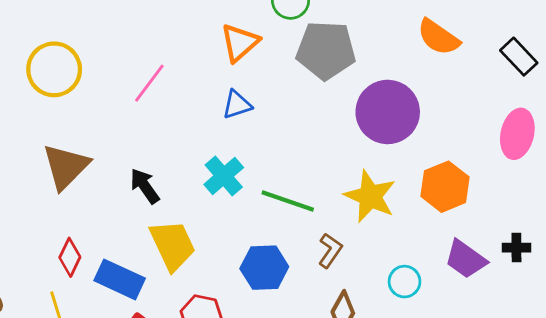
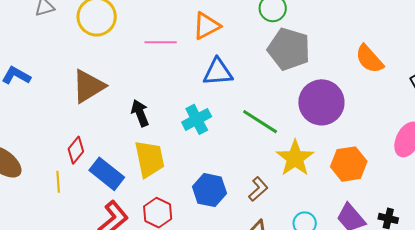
orange triangle: (240, 43) -> (206, 26), moved
pink line: (149, 83) -> (161, 42), turned 40
blue triangle: (237, 105) -> (218, 72), size x1.4
green line: (288, 201) -> (260, 122), moved

